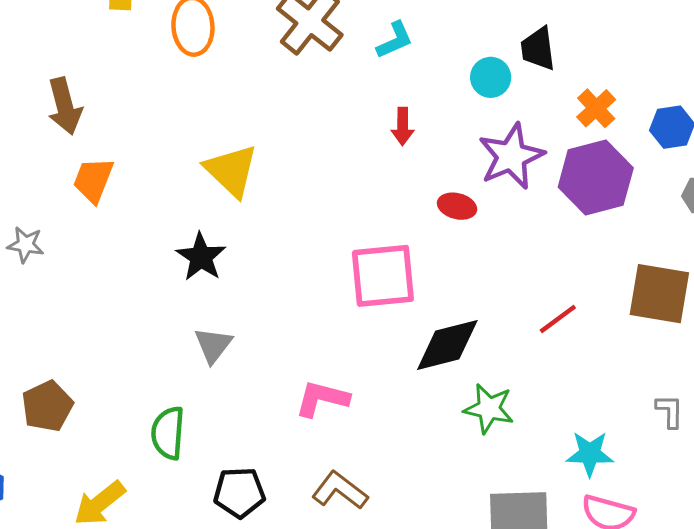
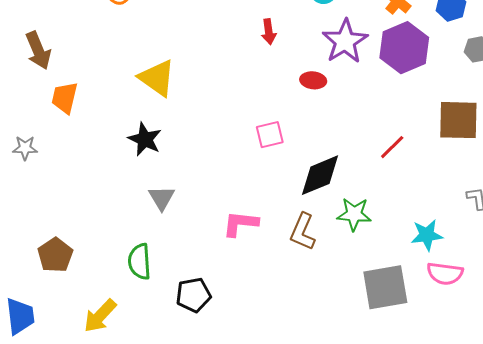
pink square: (383, 276) -> (270, 135), size x0.6
brown L-shape: (340, 490) -> (303, 232), moved, turned -96

